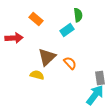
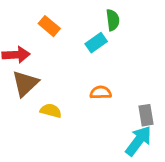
brown triangle: (47, 57) -> (25, 83), moved
orange semicircle: (70, 63) -> (101, 93), turned -48

